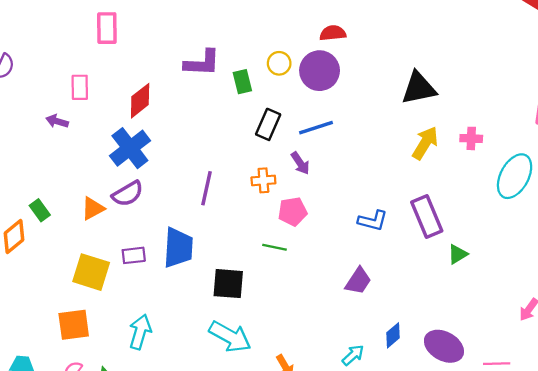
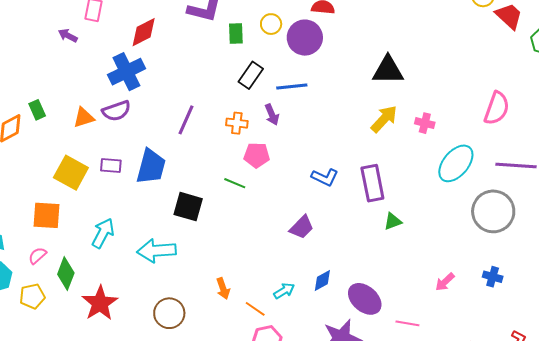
cyan arrow: (230, 337) -> (157, 251), moved, turned 135

